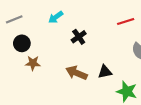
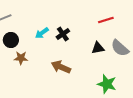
cyan arrow: (56, 17) -> (42, 33), moved
black triangle: (105, 72) -> (98, 48), moved

